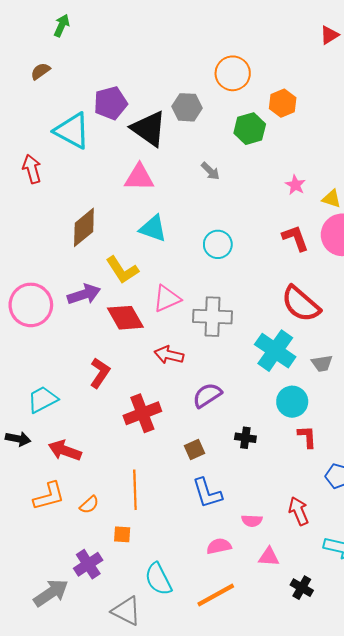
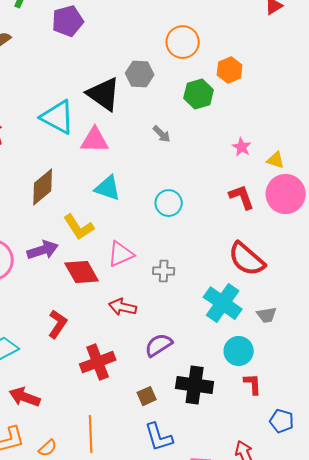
purple pentagon: (111, 103) -> (68, 21), moved
cyan triangle: (72, 131) -> (58, 117), moved
gray cross: (213, 317) -> (164, 271), size x0.6
black cross: (245, 438) -> (195, 385), size x1.8

